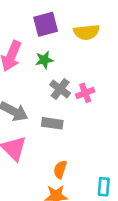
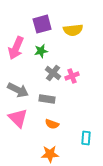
orange semicircle: (60, 170) -> (52, 124), moved, turned -88
cyan rectangle: (104, 187) -> (86, 138), moved

